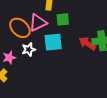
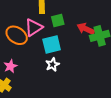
red arrow: (87, 43) -> (86, 29), moved
white star: (29, 49) -> (52, 65), moved

